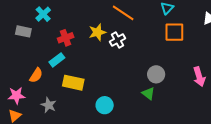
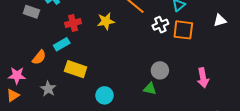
white cross: (118, 40) -> (160, 25), moved
green triangle: (148, 93) -> (150, 89), turned -32

